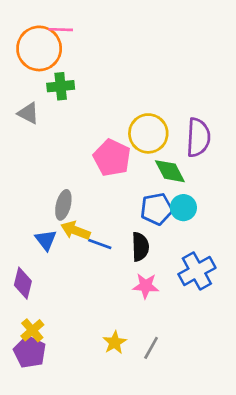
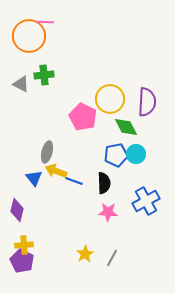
green cross: (61, 86) -> (44, 75), moved
yellow cross: (32, 330) -> (24, 245), turned 36

